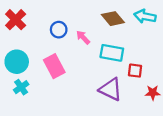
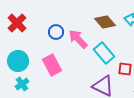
pink arrow: (83, 37) -> (78, 39), size x1.5
cyan rectangle: (112, 53) -> (104, 53), turned 40

